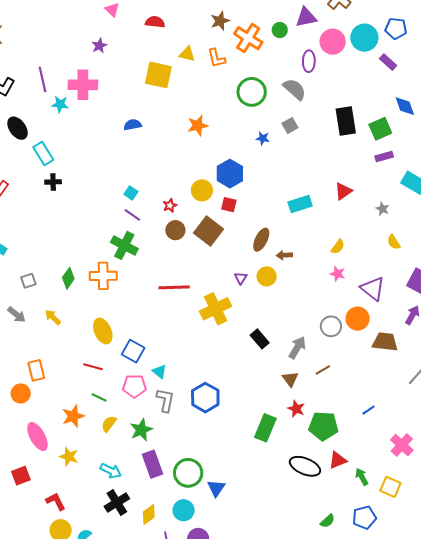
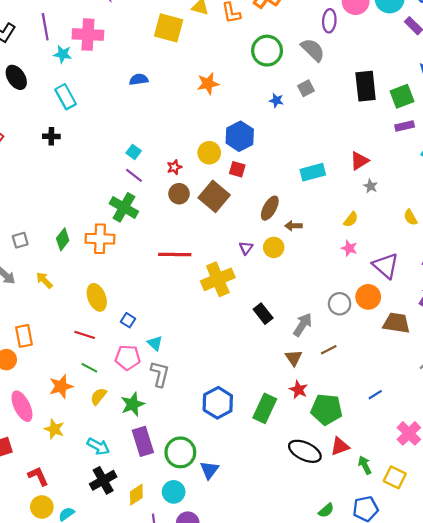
cyan rectangle: (43, 154) -> (66, 97), moved
gray star: (382, 209) -> (371, 186), moved
blue square: (133, 351) -> (128, 320), size x0.6
blue hexagon: (205, 398) -> (218, 403), moved

